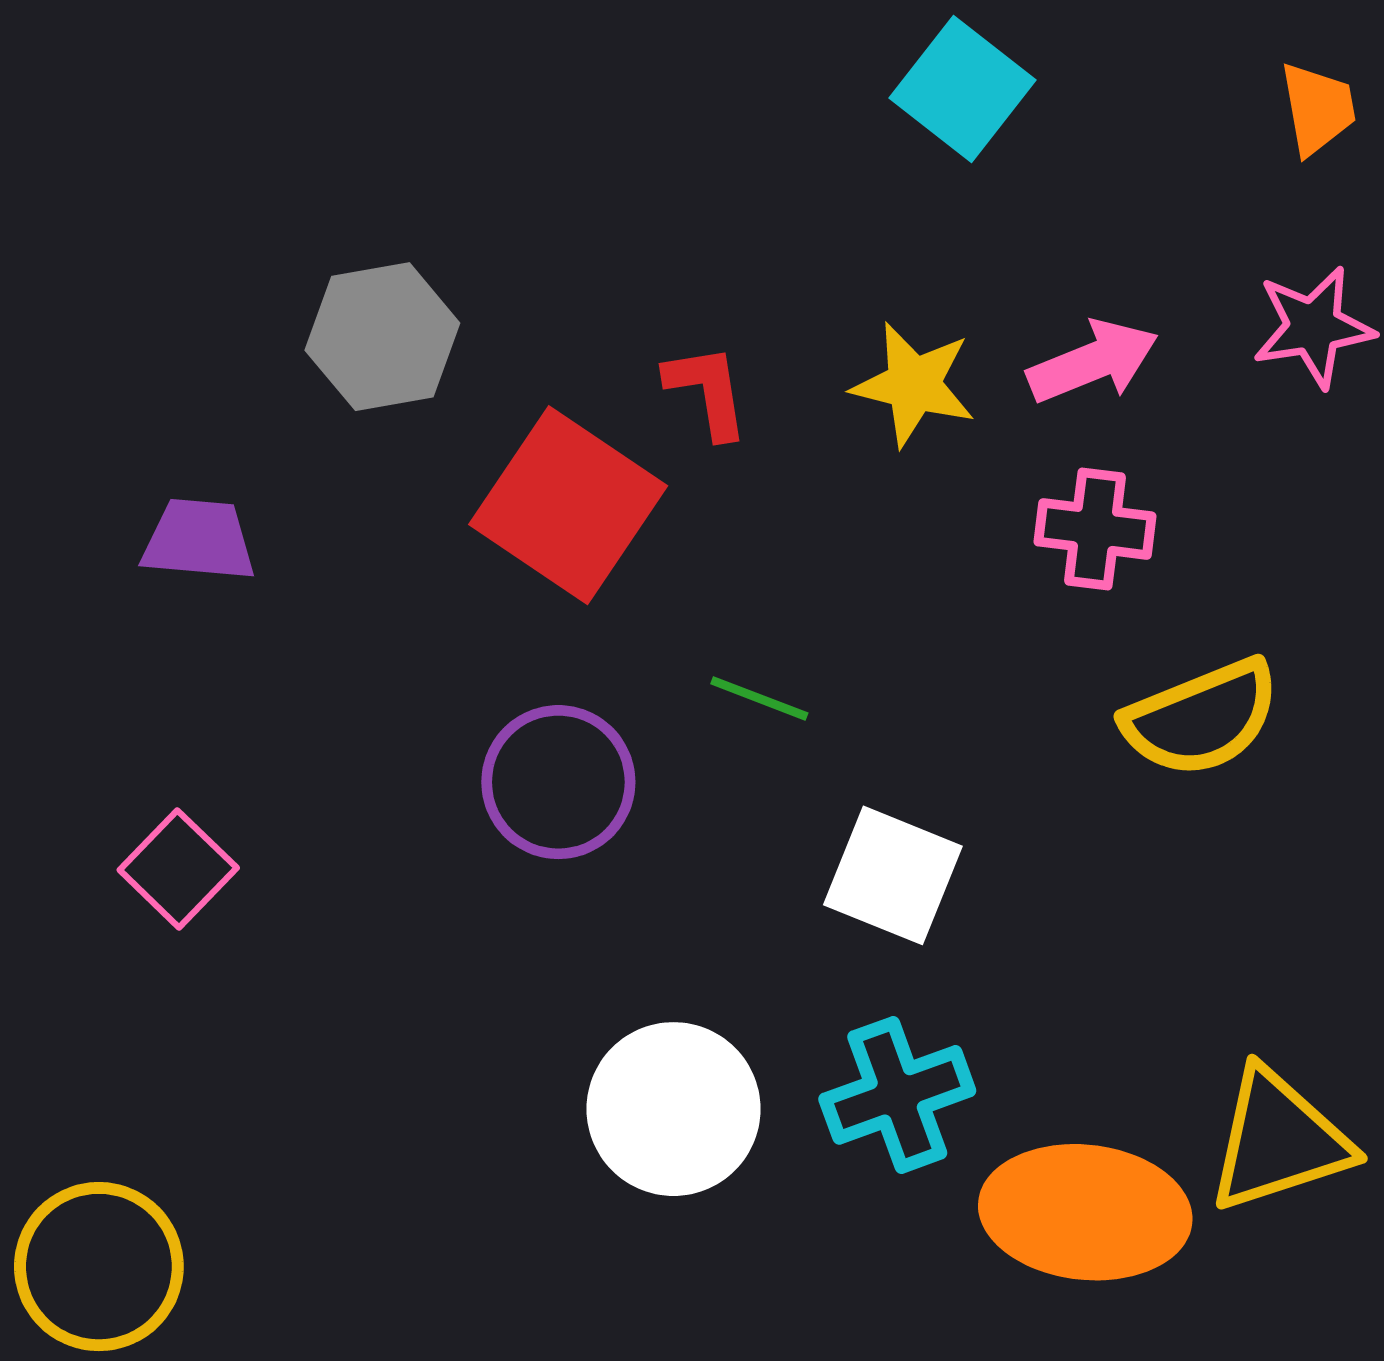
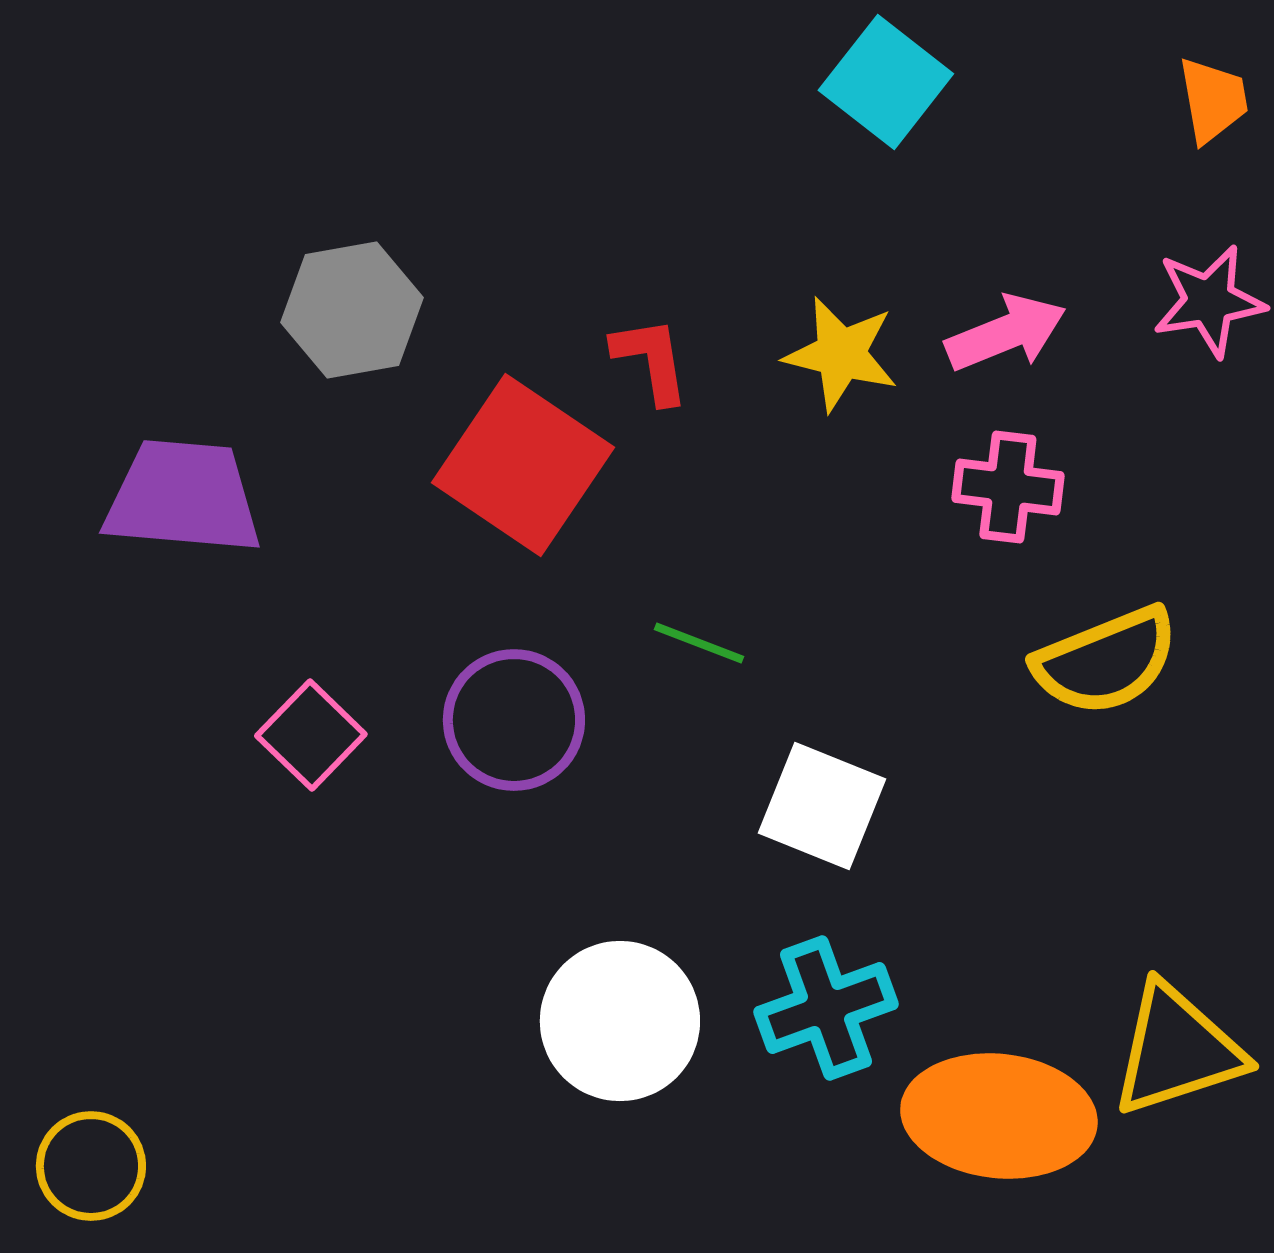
purple trapezoid: (199, 540) -> (183, 497), size x1.5
pink square: (178, 869) -> (311, 735), moved
yellow circle: (99, 1267) -> (91, 1166), size x0.7

